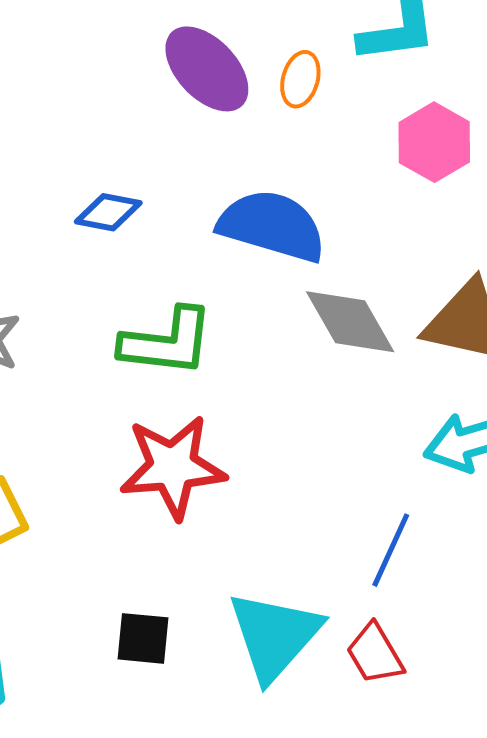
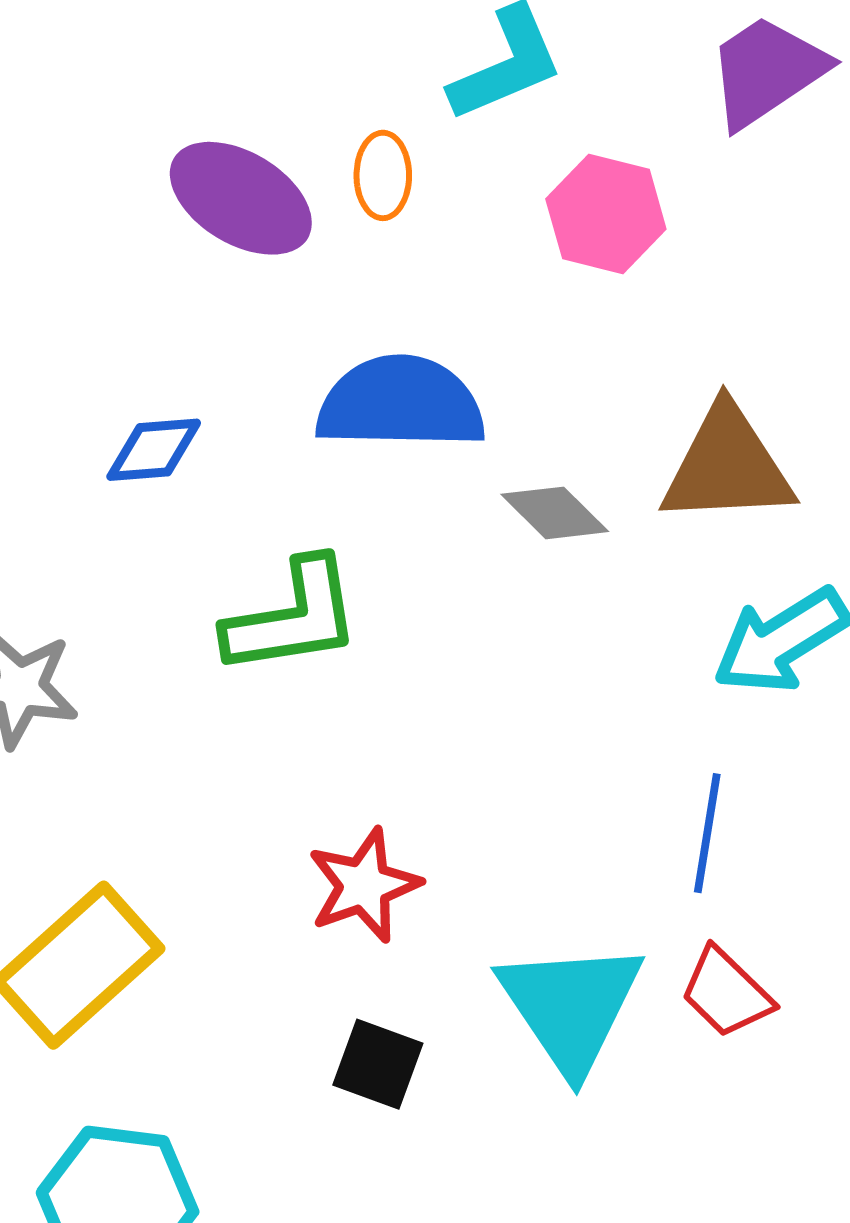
gray diamond: (350, 322) -> (555, 513), size x0.7
red star: (173, 467) -> (364, 885), moved, size x0.7
black square: (143, 638) -> (378, 1064), turned 30

